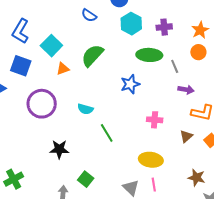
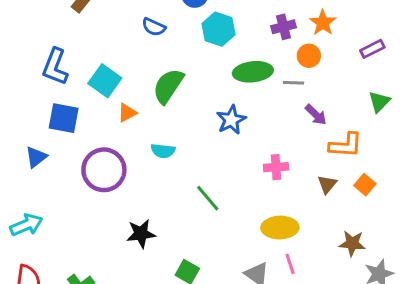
purple cross: (164, 27) -> (284, 27), moved
orange circle: (198, 52) -> (309, 56), moved
gray line: (175, 66) -> (293, 83), turned -56
purple arrow: (186, 90) -> (316, 115), turned 42
cyan semicircle: (85, 109) -> (163, 151), moved

